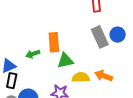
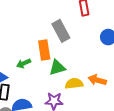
gray rectangle: (100, 37) -> (61, 31), moved

